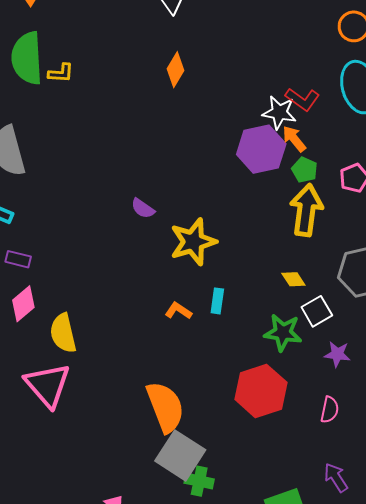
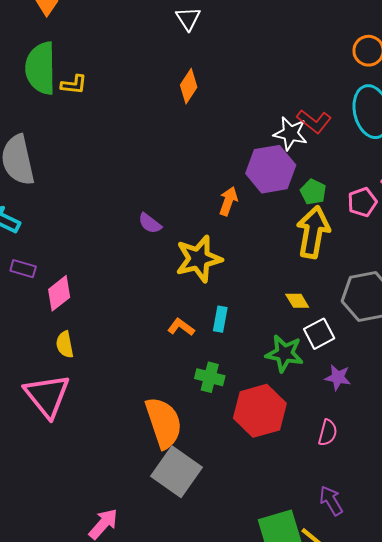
orange arrow: (294, 139) -> (228, 201), moved, turned 56
pink diamond: (23, 304) -> (59, 293), moved
yellow semicircle: (63, 333) -> (65, 344), size x0.7
green cross: (199, 481) -> (210, 377), moved

